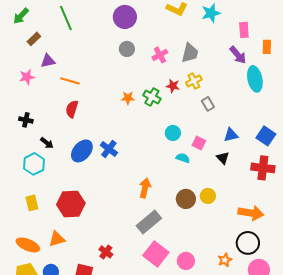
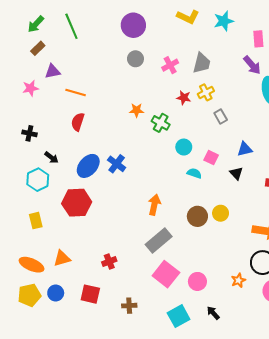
green arrow: (21, 16) -> (36, 24), moved
green cross: (152, 97) -> (161, 123), moved
red hexagon: (71, 204) -> (77, 203), moved
red cross: (106, 252) -> (109, 261), moved, turned 32

